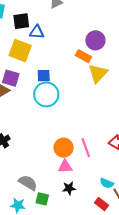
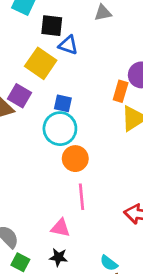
orange rectangle: (83, 56) -> (121, 91), turned 63
orange circle: (64, 148) -> (75, 159), moved
pink line: (86, 148) -> (82, 197), moved

